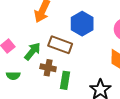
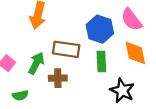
blue hexagon: (82, 24) -> (100, 29), moved
green rectangle: (65, 80) -> (101, 62), moved

